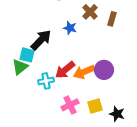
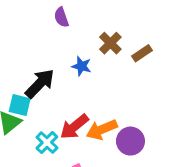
brown rectangle: (112, 19) -> (142, 53), turned 40
purple circle: (104, 70) -> (130, 141), moved
cyan cross: (46, 81) -> (47, 143), turned -35

